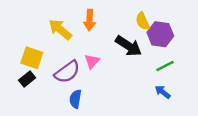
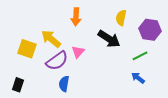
yellow semicircle: (143, 21) -> (121, 18), turned 35
yellow arrow: (60, 29) -> (51, 39), moved
purple hexagon: (160, 34) -> (150, 30), moved
black rectangle: (27, 79) -> (18, 85), moved, turned -32

